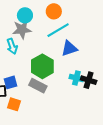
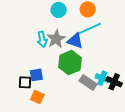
gray star: (22, 30) -> (56, 39), moved, turned -30
blue triangle: (69, 48) -> (75, 41), moved, turned 30
gray rectangle: (38, 86) -> (88, 82), moved

